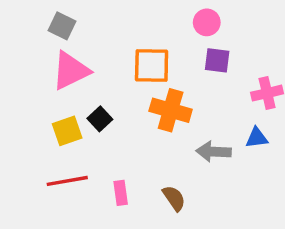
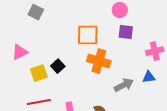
pink triangle: (71, 71) -> (20, 52), moved, size x0.7
gray arrow: (214, 152) -> (124, 85), turned 150

